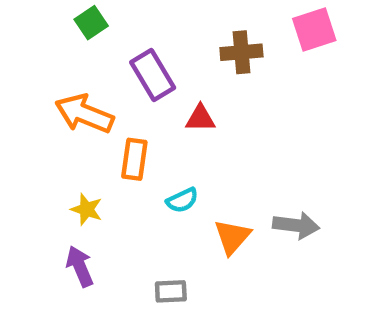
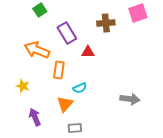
yellow star: (87, 209) -> (23, 86), moved
orange triangle: (232, 237) -> (65, 104), moved

